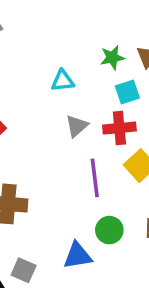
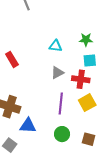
blue triangle: (78, 256) -> (28, 126), moved

